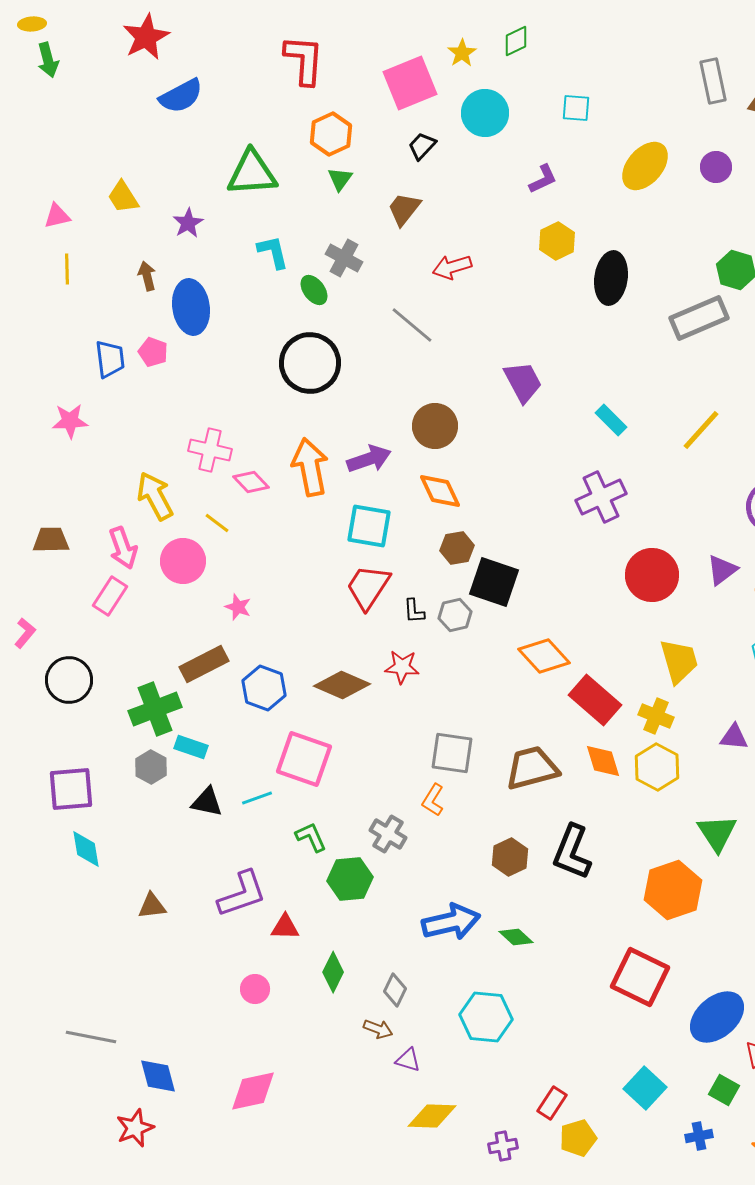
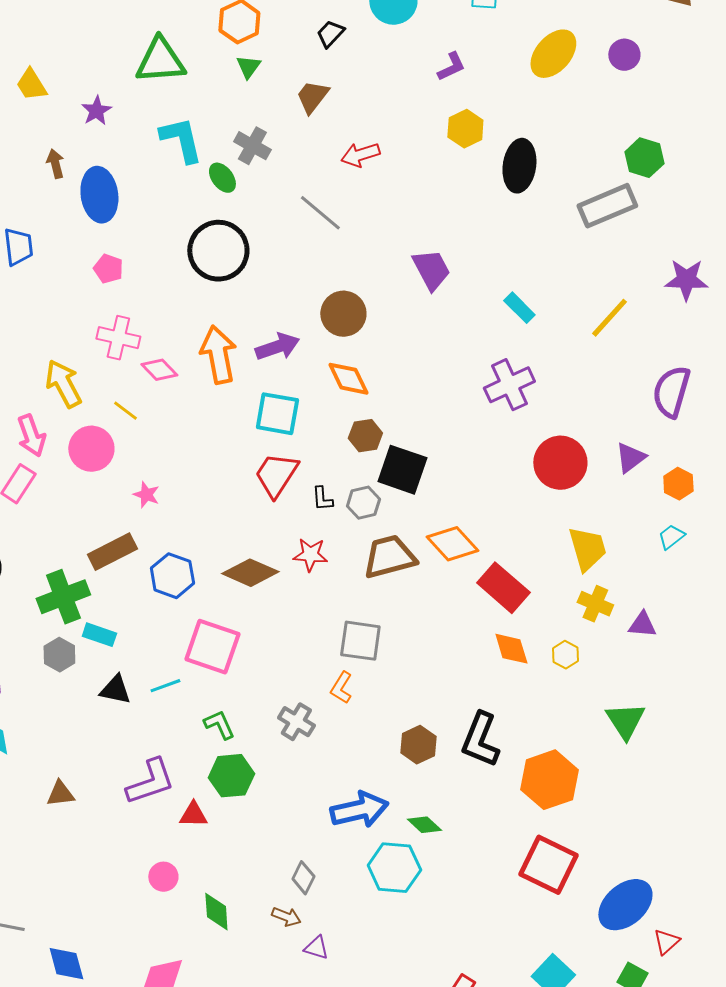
cyan L-shape: (273, 252) -> (181, 140), size x1.4
pink pentagon: (153, 352) -> (108, 269), moved
yellow cross: (656, 716) -> (595, 604), moved
yellow hexagon: (657, 767) -> (565, 655), size x0.6
brown trapezoid: (532, 768) -> (389, 557), moved
green hexagon: (350, 879) -> (231, 776), moved
orange hexagon: (673, 890) -> (549, 780), moved
green diamond: (333, 972) -> (216, 912), moved, turned -30
cyan hexagon: (486, 1017) -> (394, 868), moved

